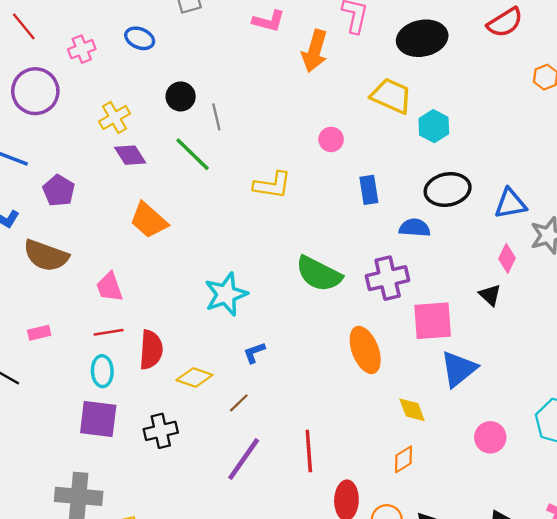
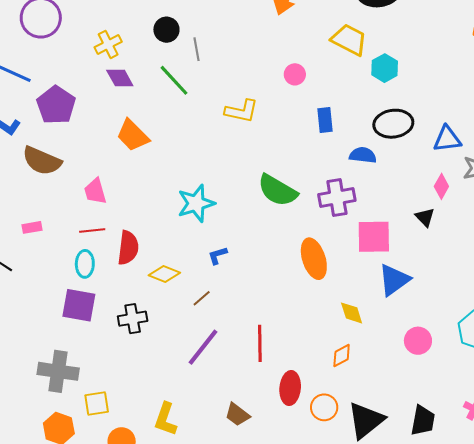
purple pentagon: (59, 191) -> (56, 105), size x1.4

